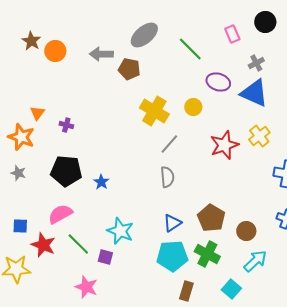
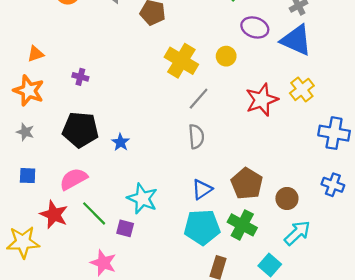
orange triangle: (37, 113) -> (36, 54), moved, turned 35
blue square: (20, 226) -> (28, 176), moved

